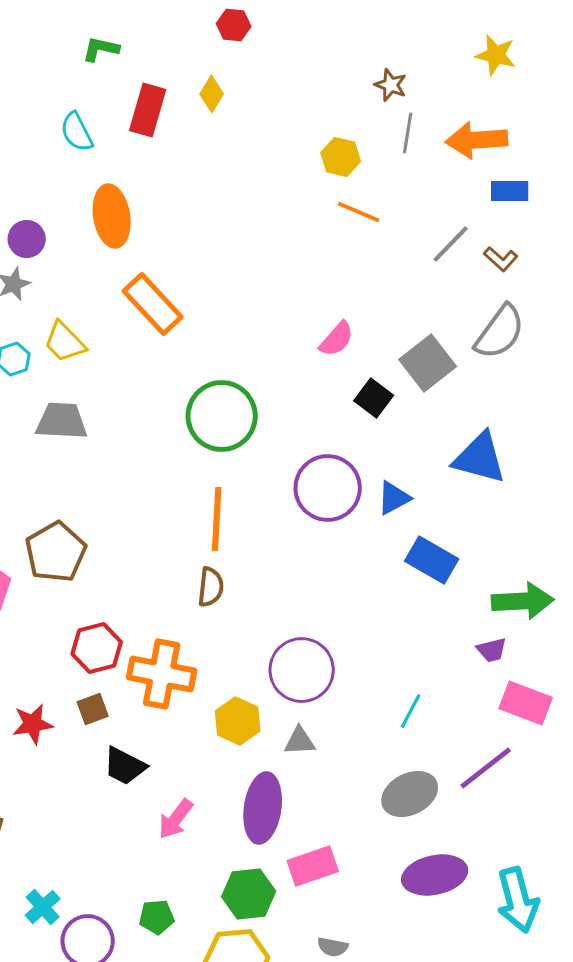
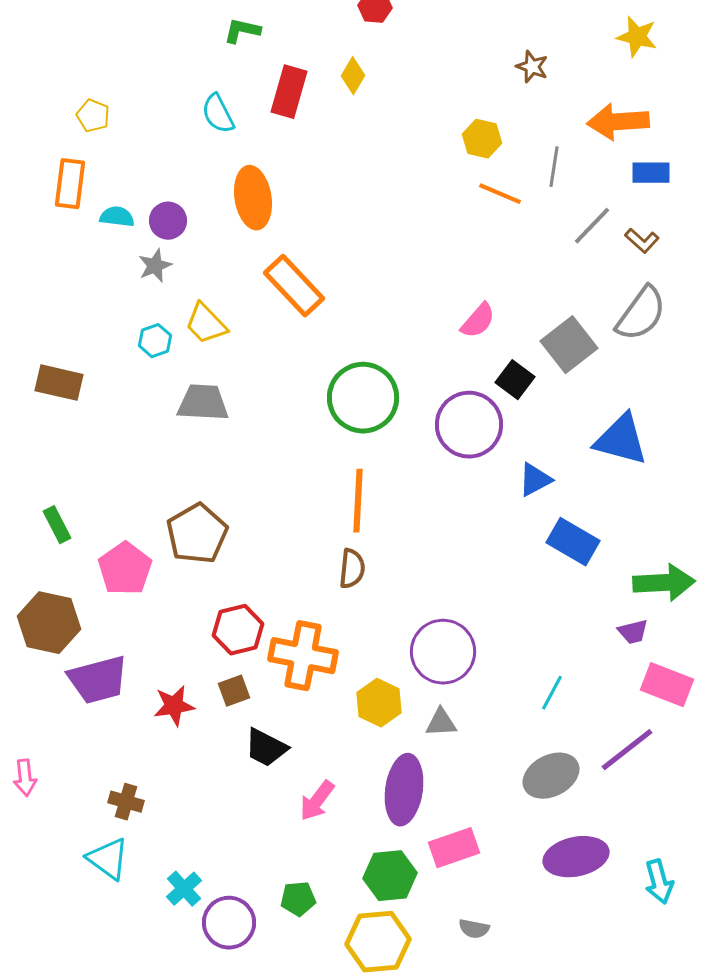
gray line: (408, 133) -> (554, 167), moved
purple circle: (328, 488) -> (469, 425), moved
cyan arrow: (518, 900) -> (659, 882), size x0.7

